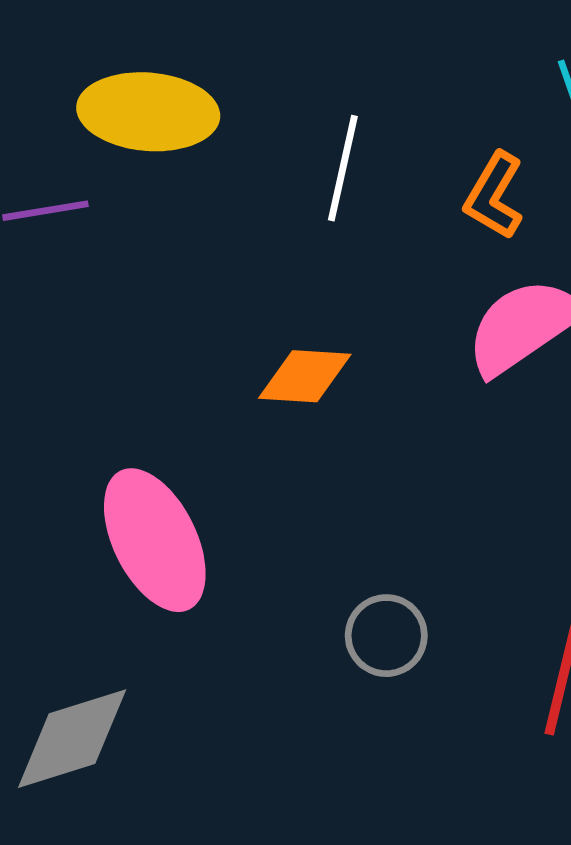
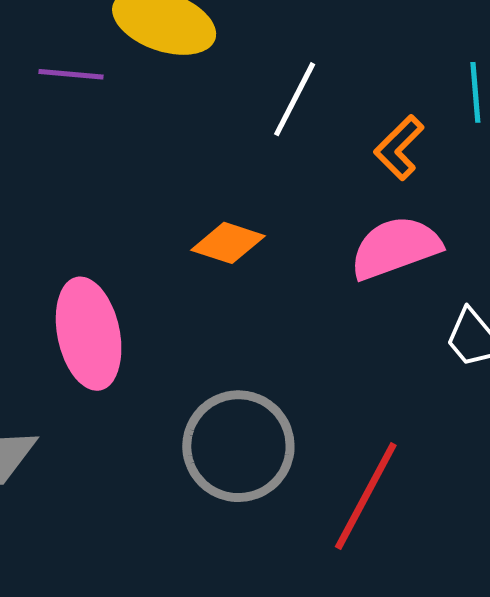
gray circle: (386, 636) -> (238, 446), size x1.8

